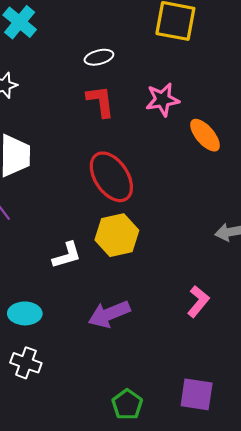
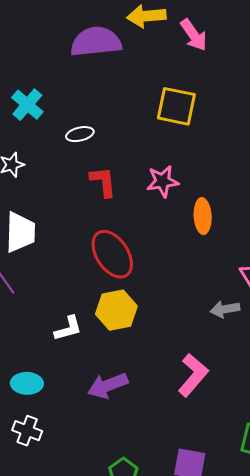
white ellipse: (99, 57) -> (80, 134), moved
orange ellipse: (205, 135) -> (203, 216), turned 36
pink L-shape: (198, 301) -> (193, 375), size x1.4

